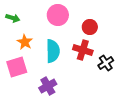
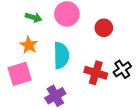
green arrow: (13, 18) -> (33, 17), moved
red cross: (83, 50) -> (96, 73), moved

